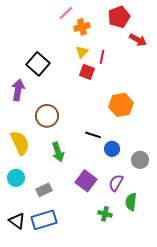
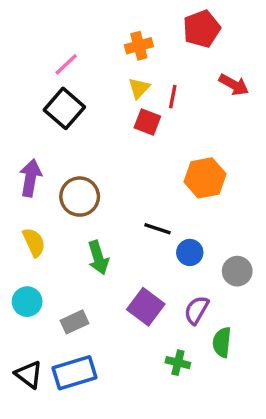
pink line: (66, 13) -> (66, 64), moved
red arrow: (138, 40) -> (234, 85), moved
purple arrow: (18, 90) -> (30, 178), moved
yellow semicircle: (20, 143) -> (34, 242), size x0.7

